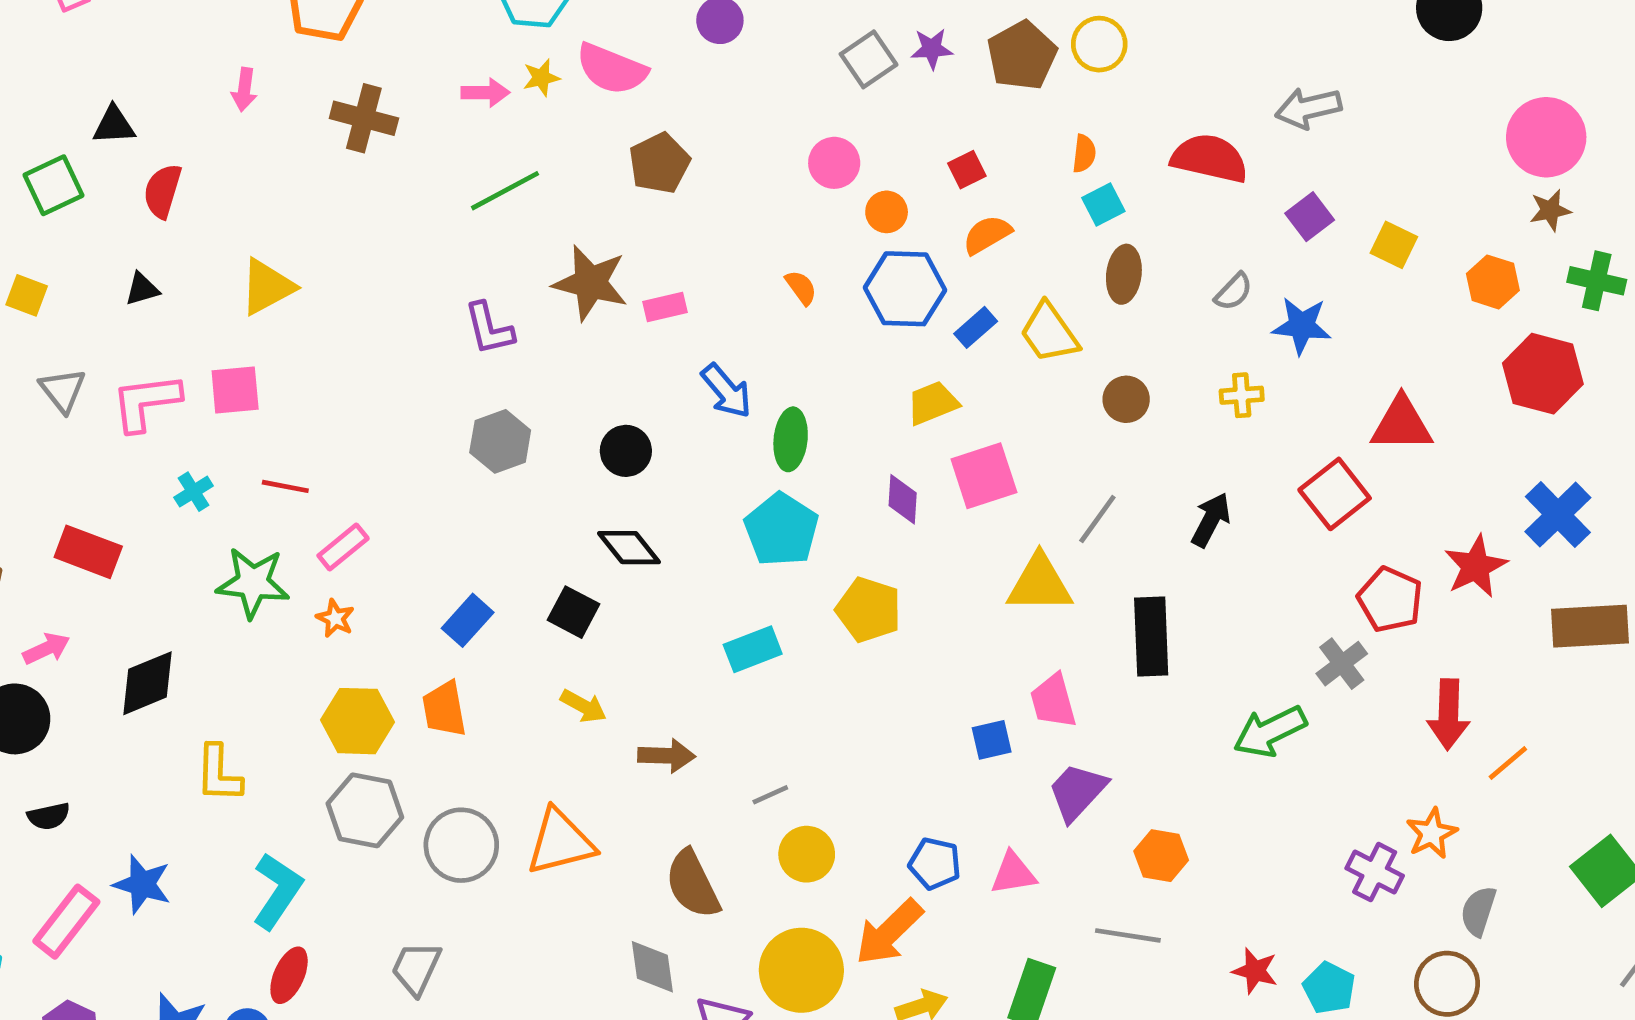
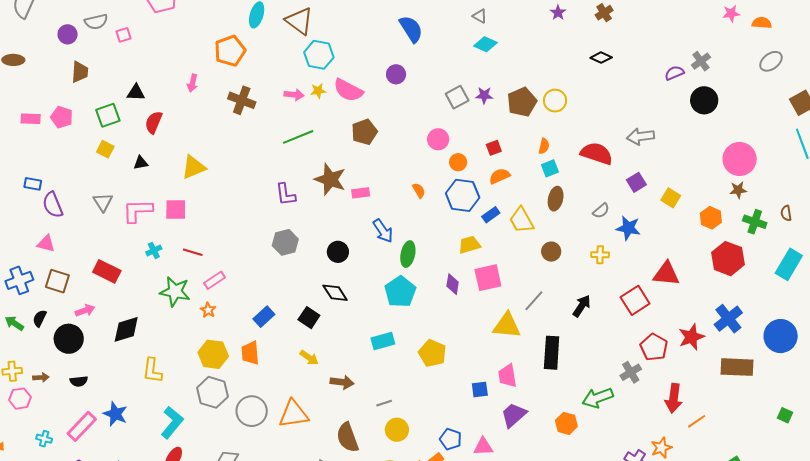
yellow square: (27, 295) -> (105, 149), moved
yellow pentagon: (869, 610) -> (432, 353), moved
orange hexagon: (1161, 856) -> (566, 423), moved

